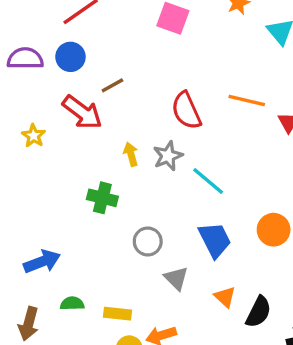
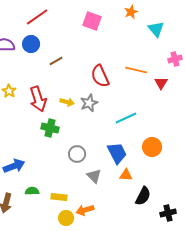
red arrow: (82, 112) -> (38, 99), moved, turned 35
yellow arrow: (131, 154) -> (67, 102), turned 120
cyan line: (208, 181) -> (126, 118), moved, turned -65
orange triangle: (225, 297) -> (126, 175), moved, turned -40

